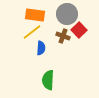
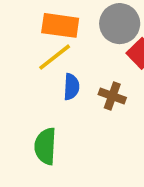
brown cross: (63, 36) -> (112, 96), moved
green semicircle: (48, 80) -> (45, 146), moved

